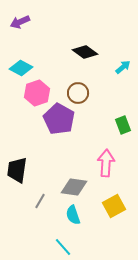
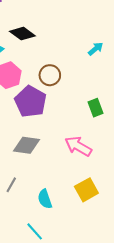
black diamond: (85, 52) -> (22, 34), moved
pink arrow: (106, 163) -> (78, 146), turned -64
gray diamond: (74, 187) -> (27, 145), moved

